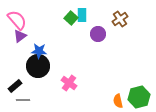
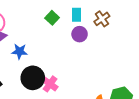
cyan rectangle: (82, 15) -> (76, 15), moved
black circle: (38, 66) -> (33, 78), moved

